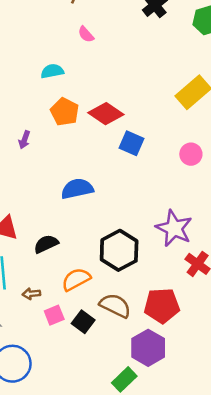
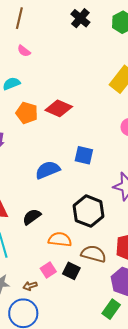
pink semicircle: (86, 34) -> (24, 51), moved
blue square: (132, 143) -> (84, 155), moved
orange semicircle: (76, 279) -> (60, 239), turned 45
brown arrow: (31, 294) -> (30, 286), moved

